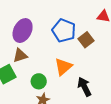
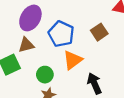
blue pentagon: (64, 31) -> (61, 34), moved

